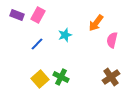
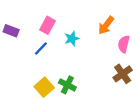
purple rectangle: (17, 15) -> (11, 31), moved
pink rectangle: (38, 15) -> (48, 25), moved
brown cross: (111, 77) -> (123, 74), moved

